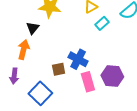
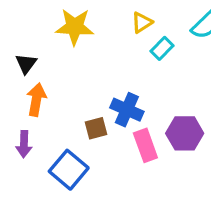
black triangle: (33, 28) -> (26, 64), moved

